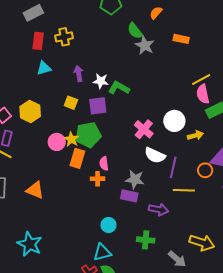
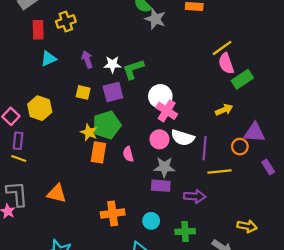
green L-shape: (119, 88) -> (133, 69), turned -40
white circle: (174, 121) -> (160, 96), moved
pink circle: (57, 142) -> (159, 139), moved
orange cross: (98, 179) -> (113, 213), moved, size x1.5
cyan circle: (108, 225) -> (151, 221), moved
yellow arrow: (202, 243) -> (247, 226), size x0.7

